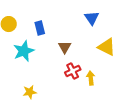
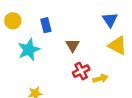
blue triangle: (92, 18) -> (110, 20), moved
yellow arrow: (91, 78) -> (100, 79), turned 80

